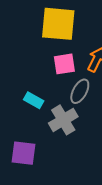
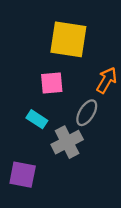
pink square: (64, 64) -> (52, 83), moved

